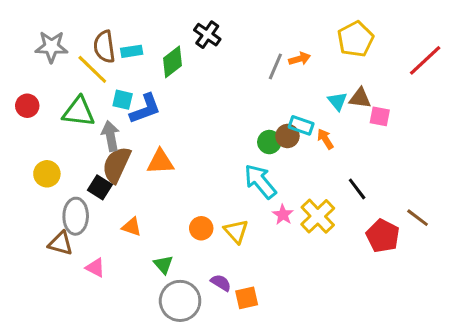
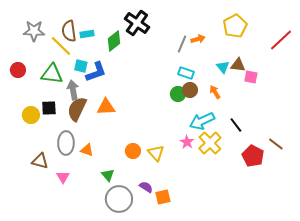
black cross: (207, 35) -> (137, 23), size x1.4
cyan rectangle: (301, 125) -> (186, 73), moved
cyan arrow: (260, 181) -> (202, 121), moved, turned -75
black square: (100, 187) -> (49, 108), moved, turned -35
gray ellipse: (76, 216) -> (66, 143), moved
pink triangle: (95, 268) -> (63, 177), turned 32

